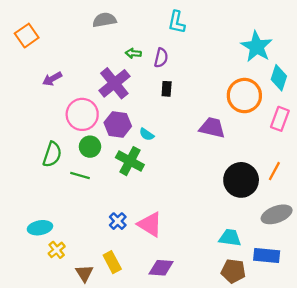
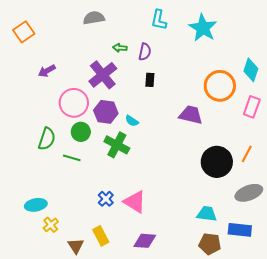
cyan star: (257, 47) -> (203, 28), moved

